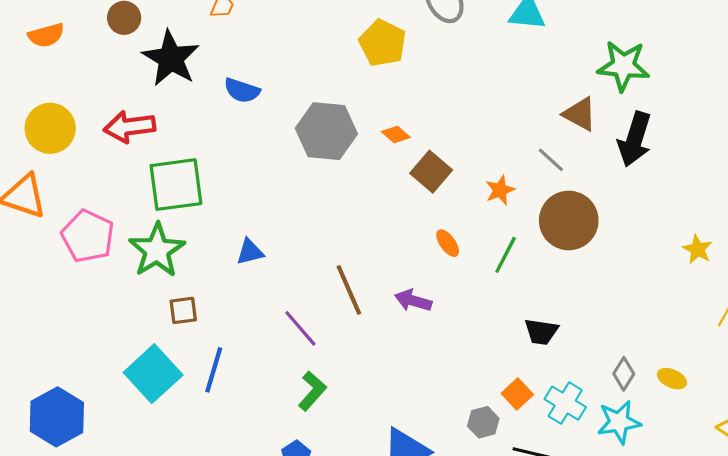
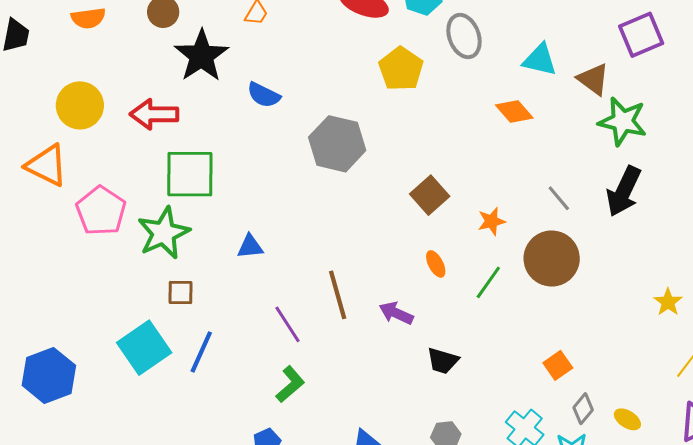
brown triangle: (580, 114) -> (593, 79), moved
orange diamond: (396, 134) -> (514, 112), moved, size x1.4
gray line: (551, 160) -> (559, 198), moved
black trapezoid: (541, 332) -> (443, 361), moved
orange square: (517, 394) -> (558, 365), moved

